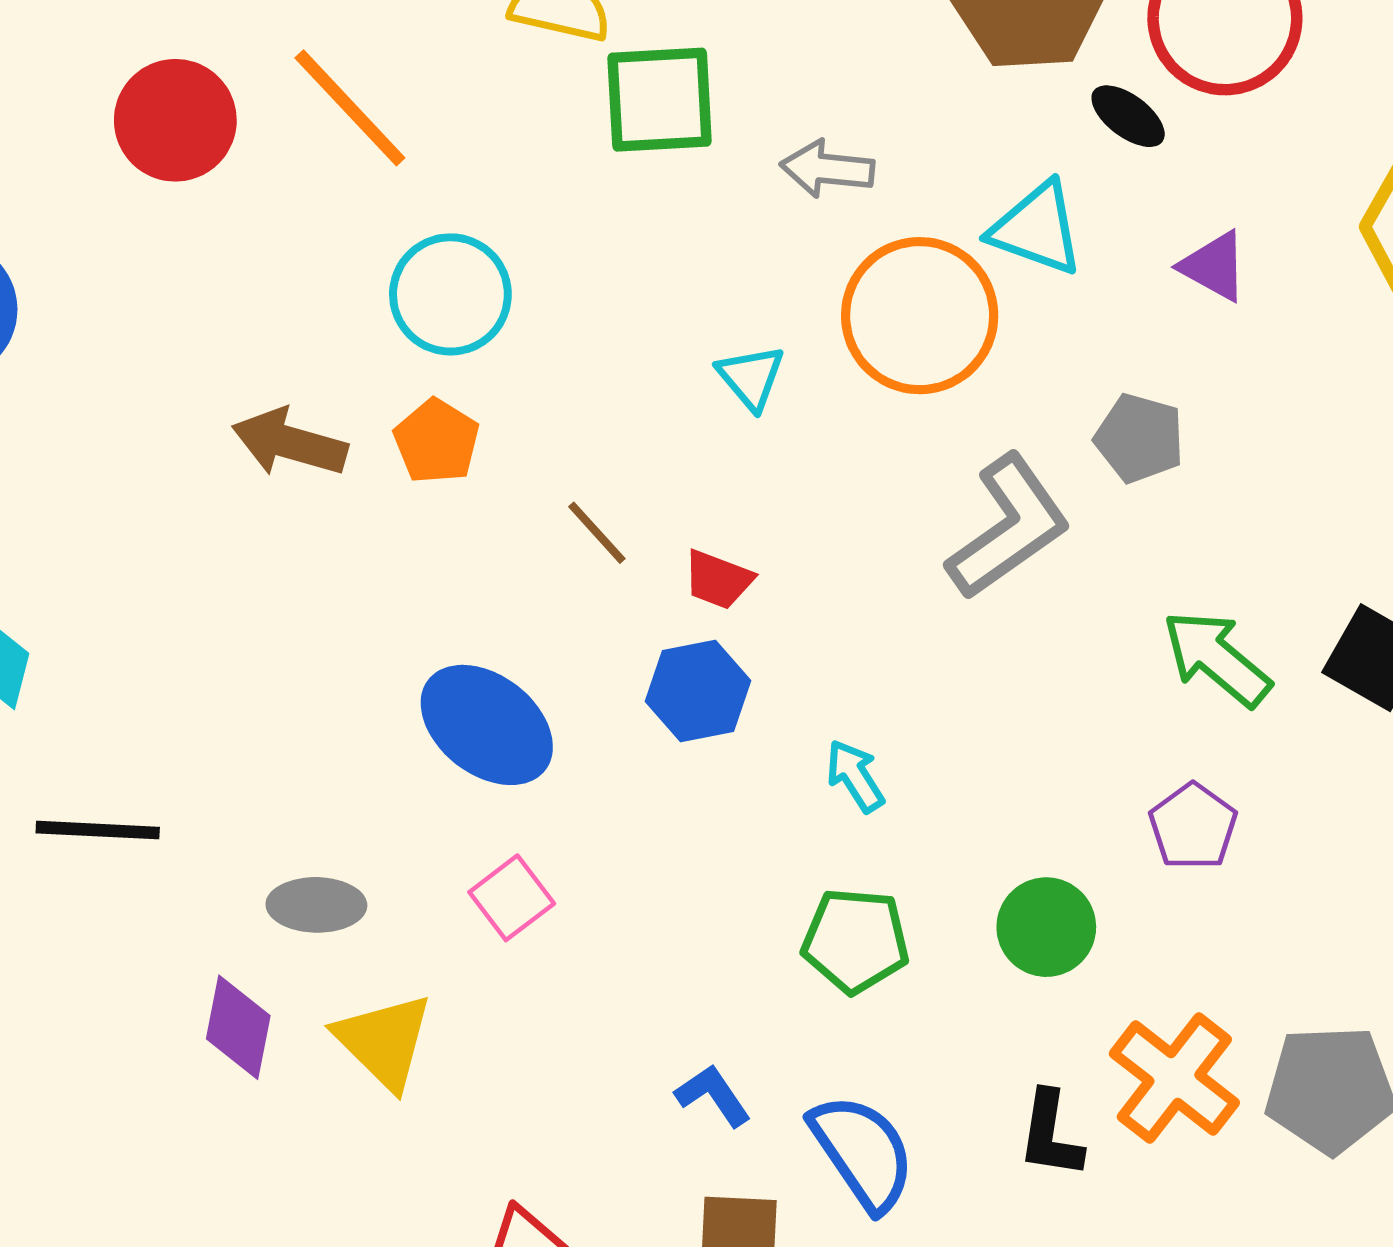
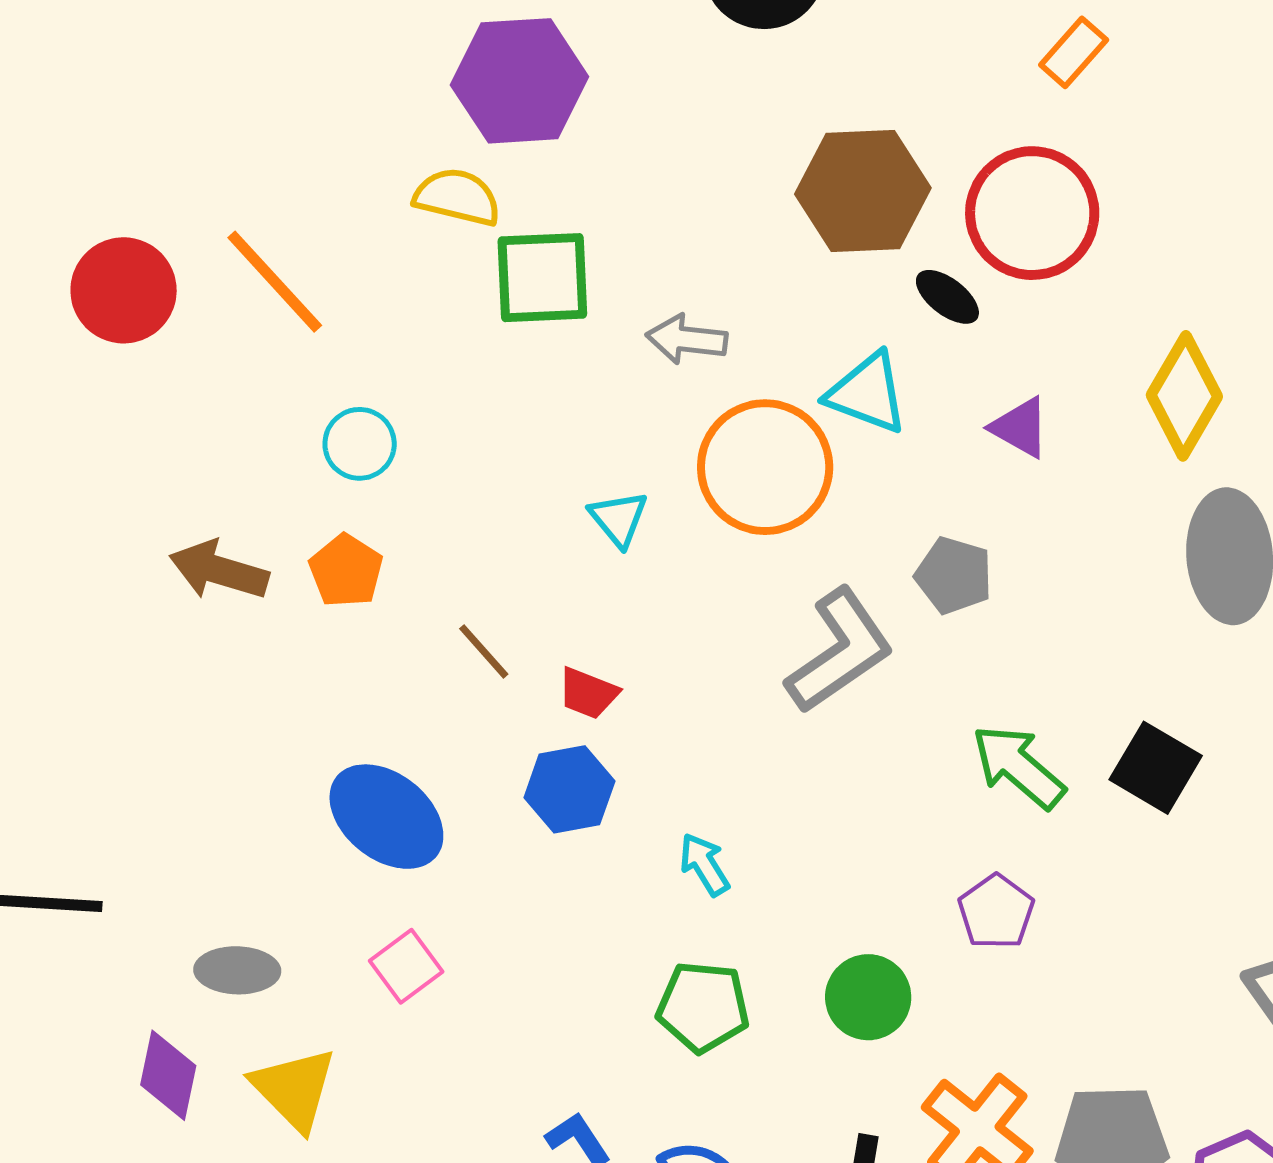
cyan circle: (450, 294) -> (360, 444), size x0.7

